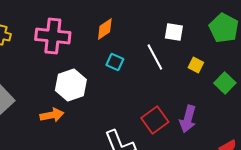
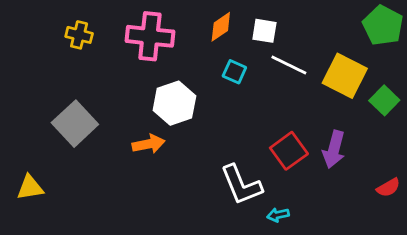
white square: (174, 32) -> (264, 31), moved
white line: (155, 57) -> (289, 65), turned -36
yellow square: (196, 65) -> (345, 76), size x2.0

